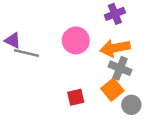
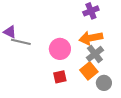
pink circle: (76, 40) -> (60, 49), moved
gray cross: (120, 68) -> (95, 54), turned 30

